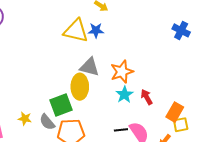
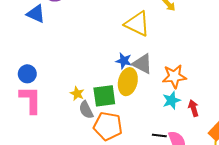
blue star: (96, 30) -> (124, 61), moved
yellow star: (25, 119) -> (77, 94), moved

